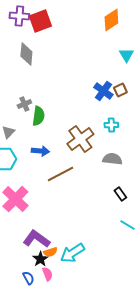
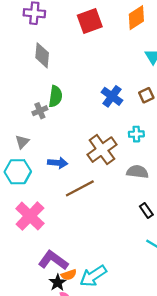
red square: (40, 21) -> (90, 21), moved
blue cross: (103, 91) -> (112, 96), moved
green semicircle: (38, 116) -> (55, 96), moved

